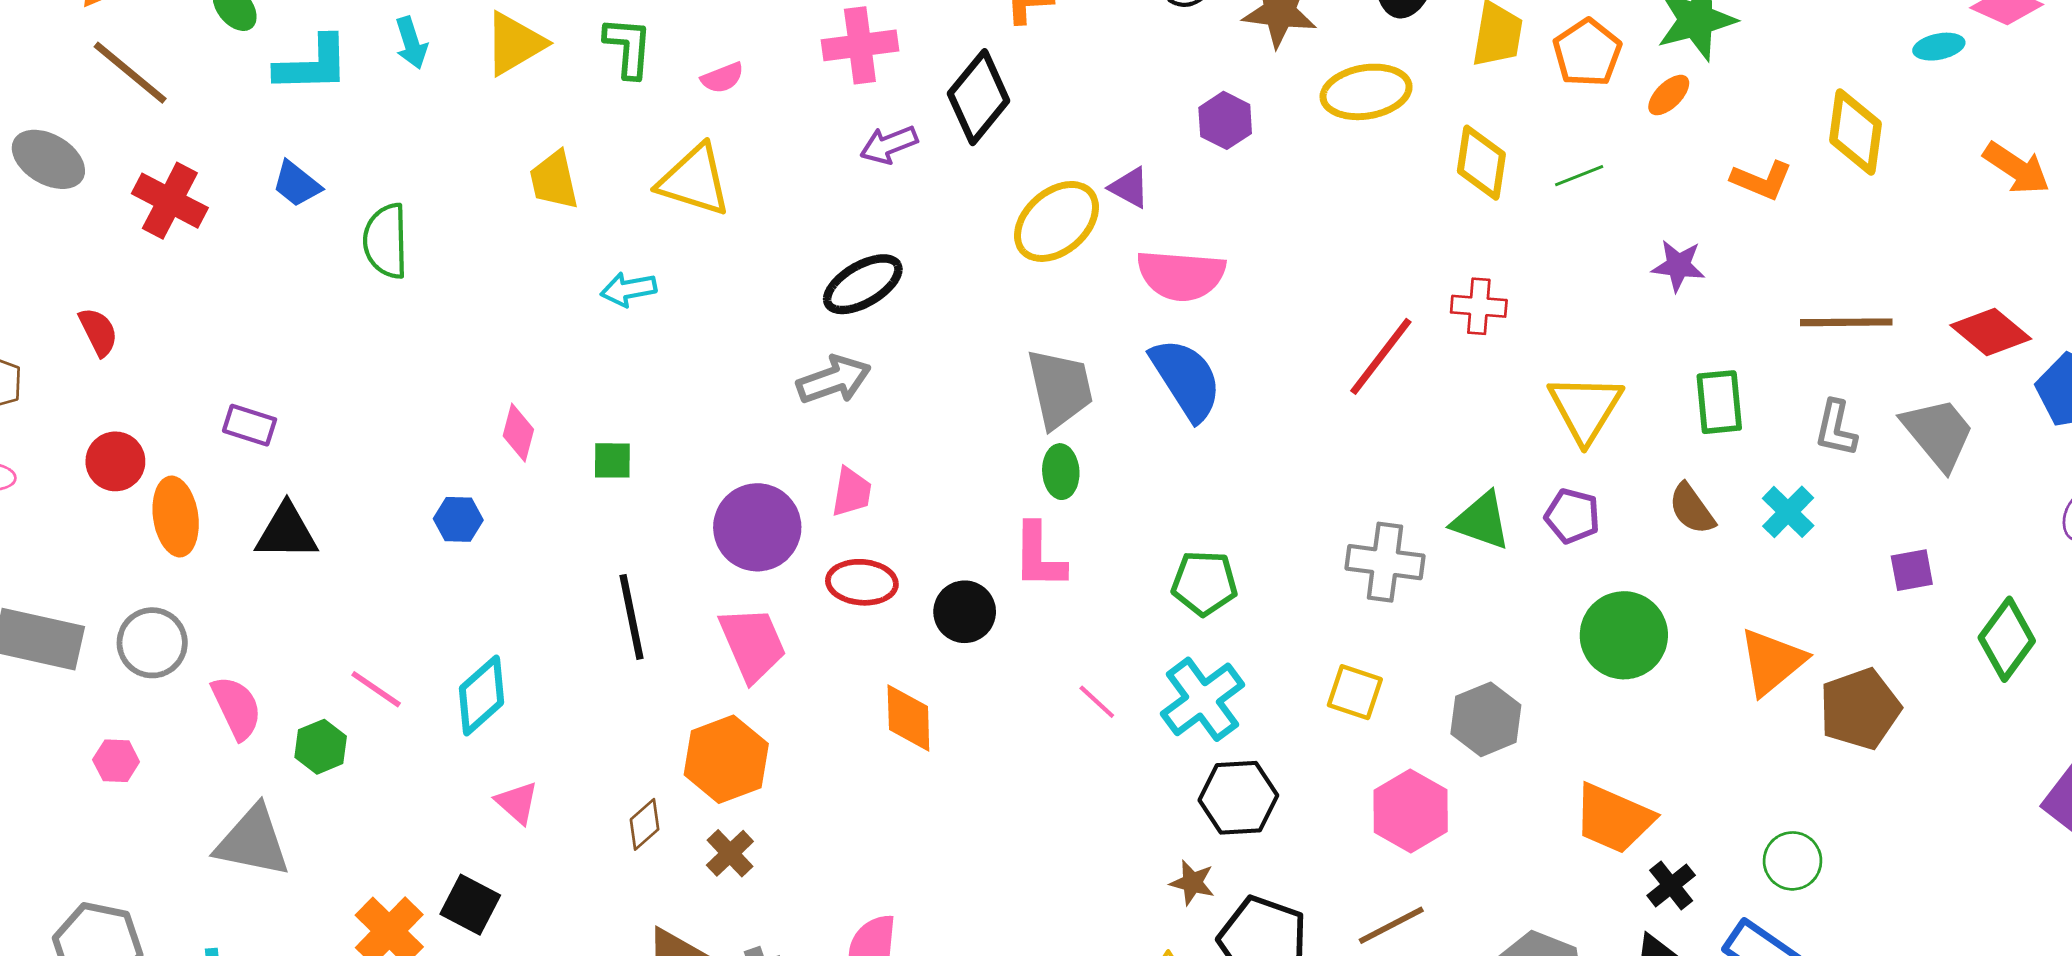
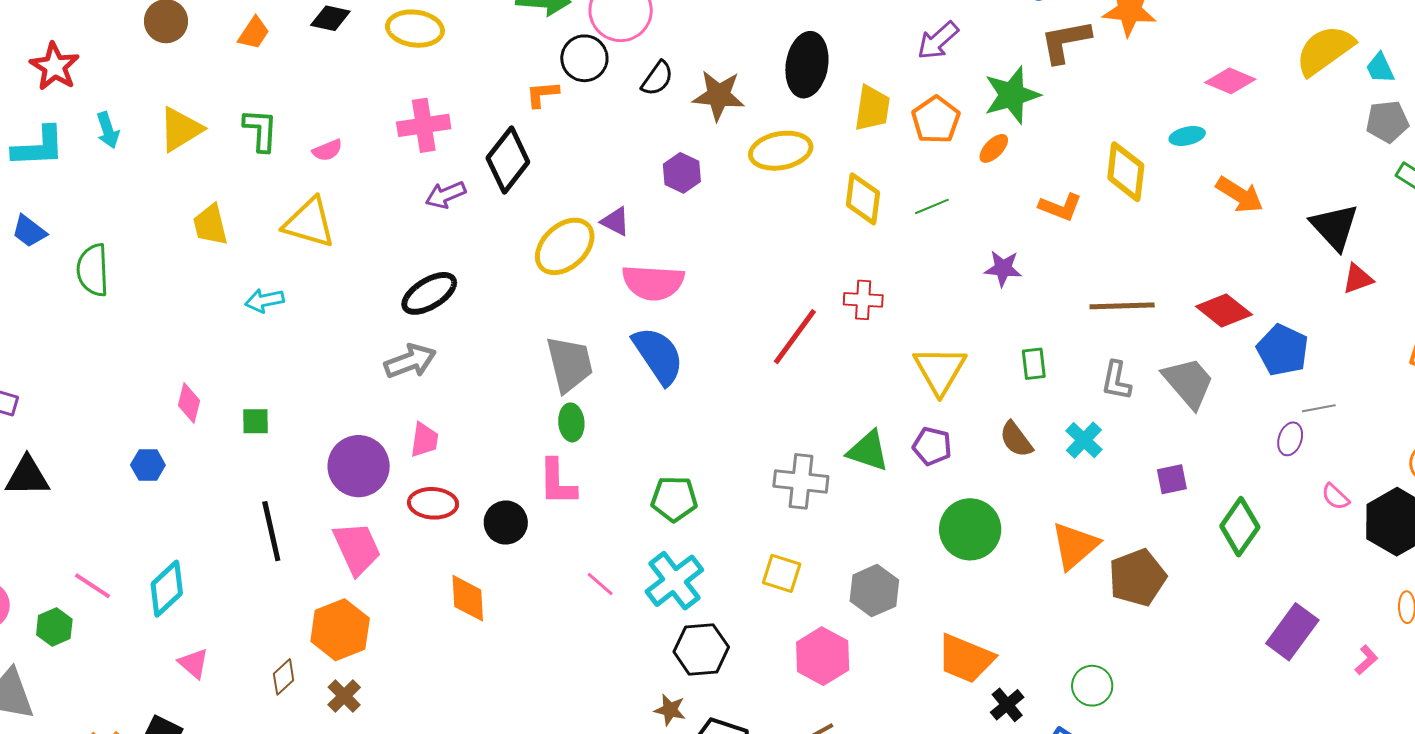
cyan ellipse: (1939, 47) -> (1187, 136), moved
green rectangle: (1719, 402) -> (1034, 364), size x0.7

